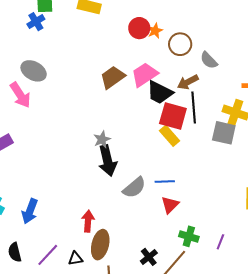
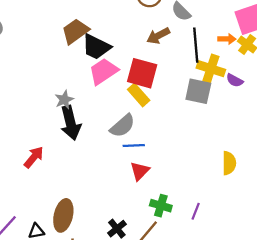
pink trapezoid: (144, 75) -> (103, 71), moved
black trapezoid: (160, 92) -> (96, 47), moved
black line: (194, 107) -> (196, 45), moved
gray semicircle: (134, 188) -> (122, 126), moved
red arrow: (88, 221) -> (34, 157), moved, turned 35

